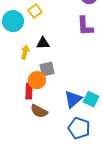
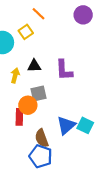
purple L-shape: (85, 26) -> (64, 70), moved
brown semicircle: (39, 111) -> (42, 138), moved, turned 42
blue pentagon: (79, 128) -> (41, 156), moved

